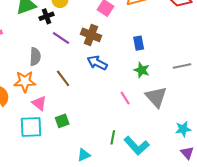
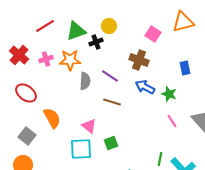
purple line: (61, 38) -> (110, 76), moved
green star: (142, 70) -> (169, 94), moved
brown line: (63, 78) -> (112, 102), turned -36
orange star: (25, 81) -> (70, 60), moved

